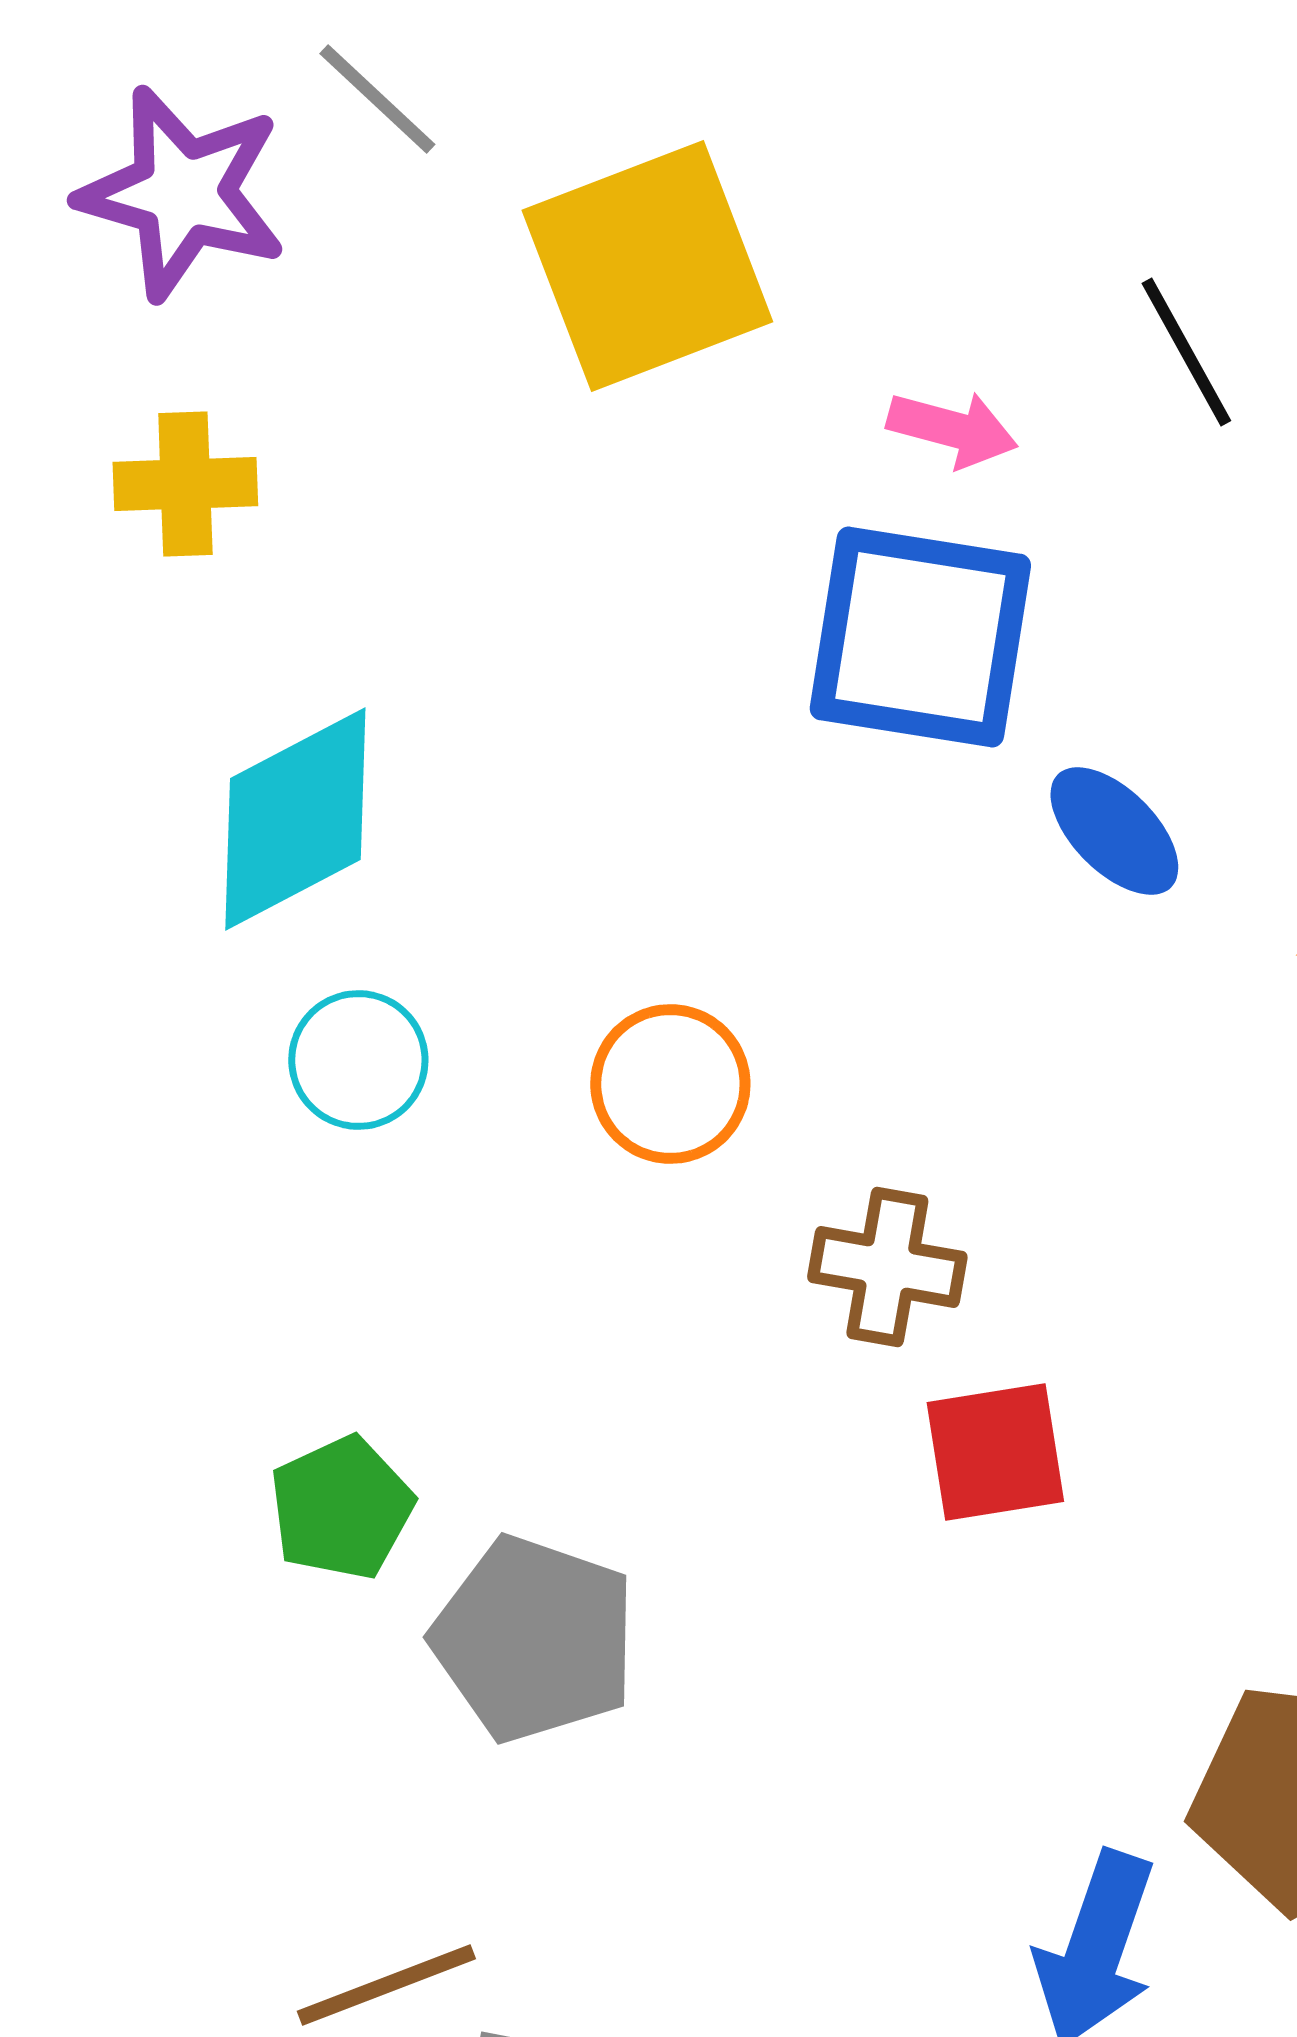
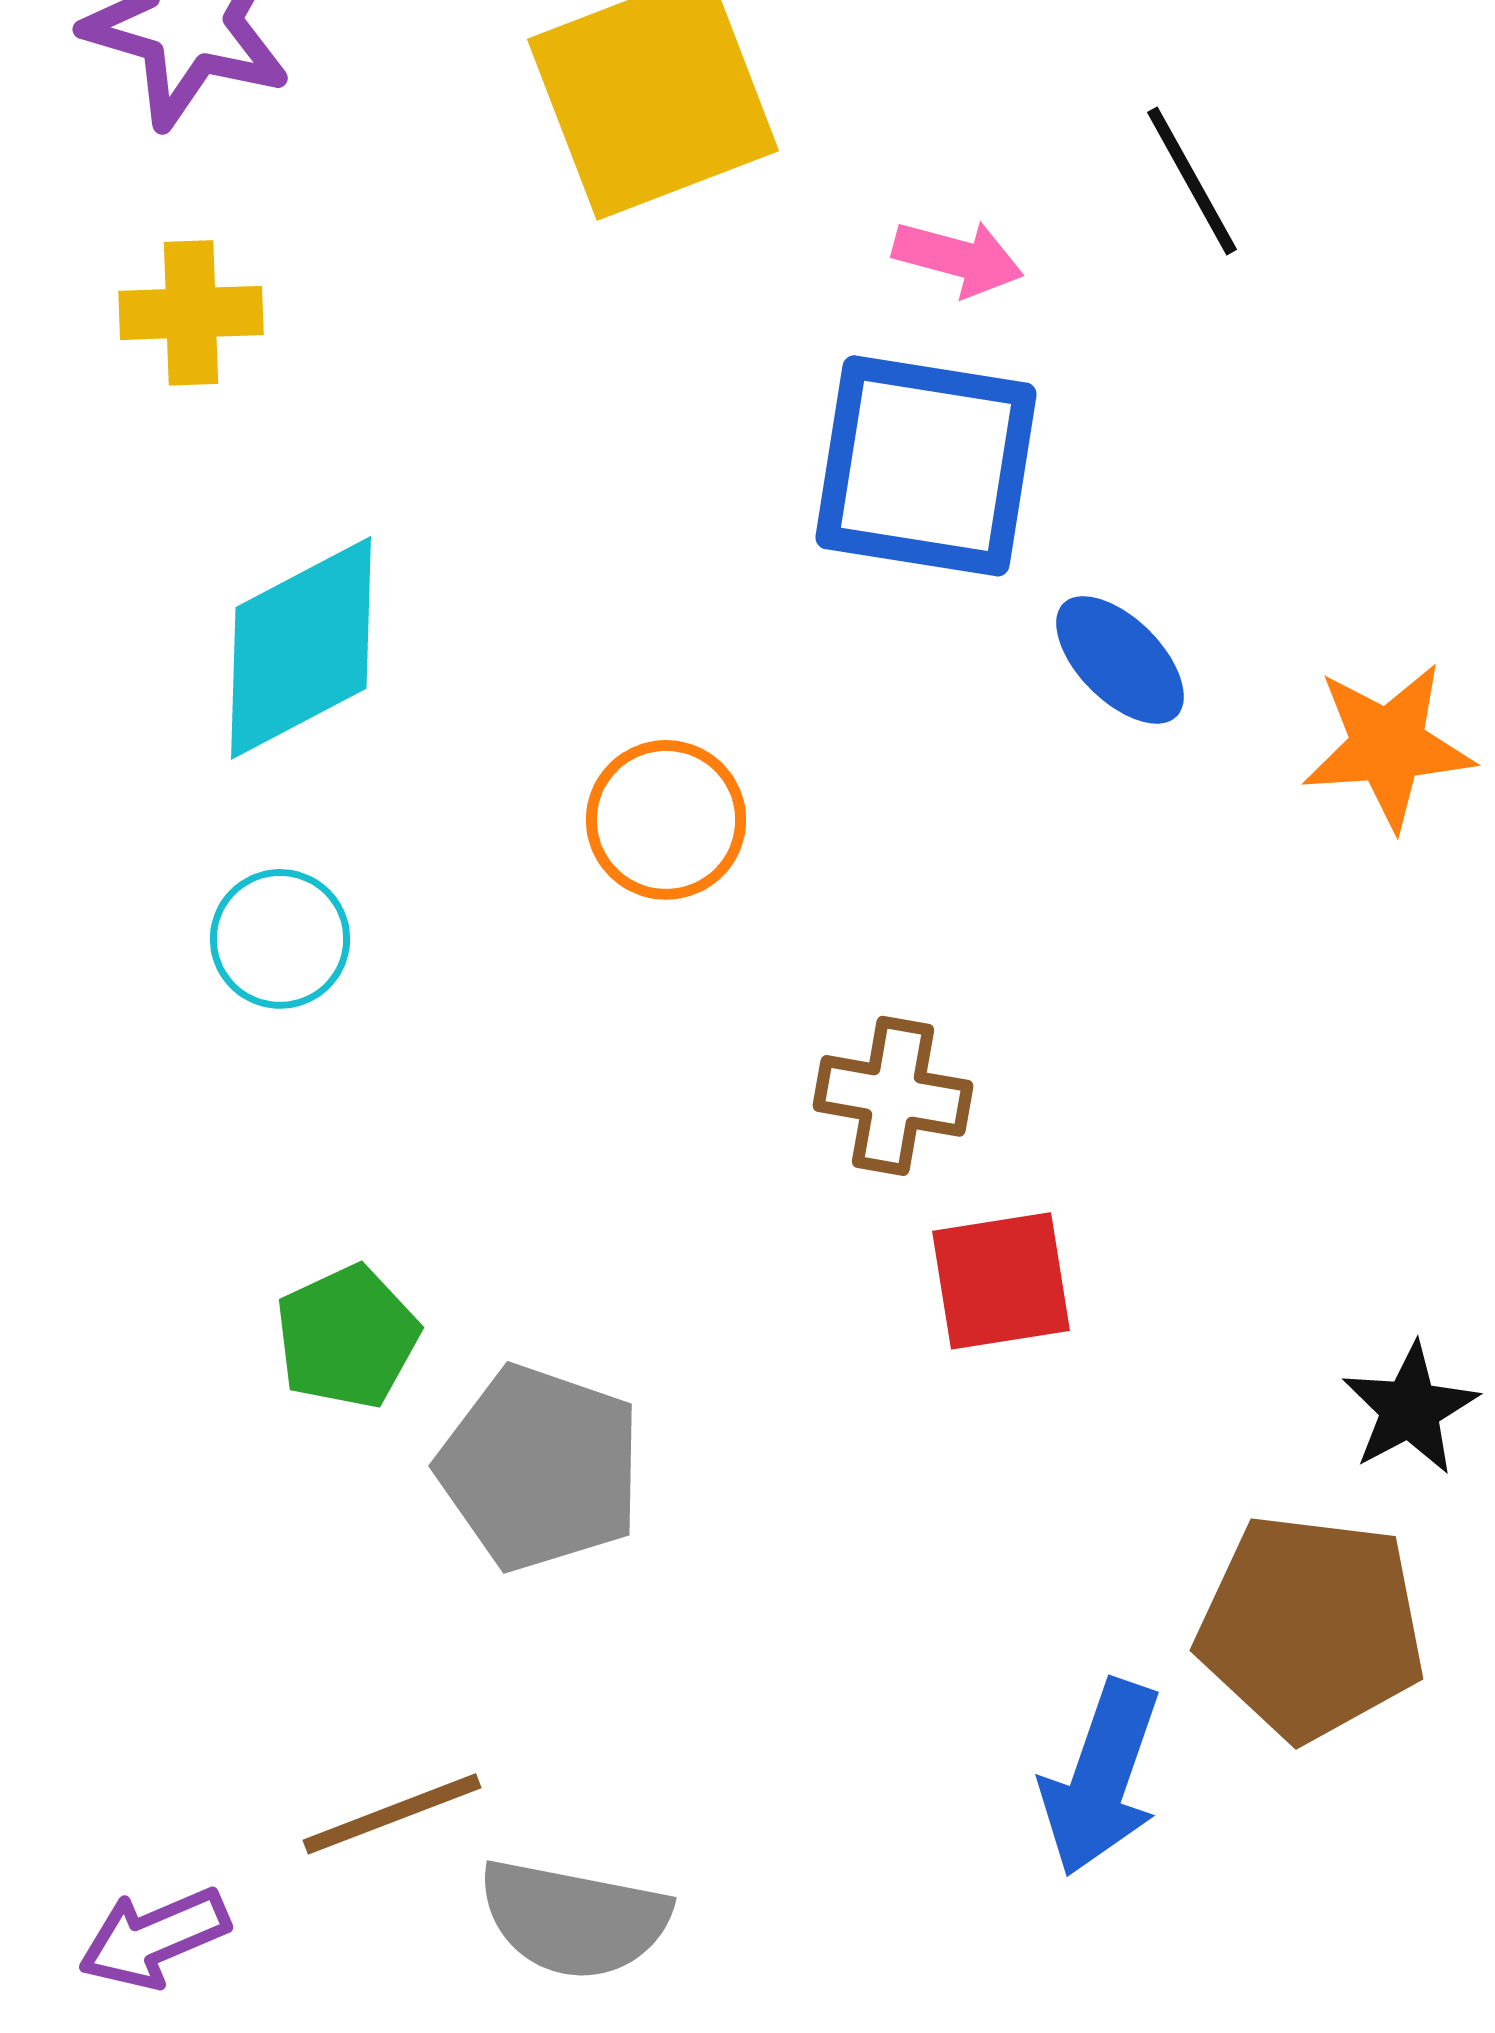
cyan circle: (358, 1060) -> (280, 939), moved
orange circle: (670, 1084) -> (666, 820), moved

